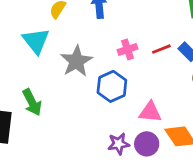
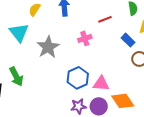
red line: (161, 49) -> (105, 19), moved
blue hexagon: (112, 86) -> (78, 78), moved

